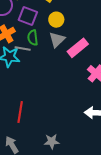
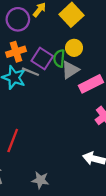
purple square: (28, 16) -> (42, 58), moved
green semicircle: (33, 38) -> (59, 58), moved

